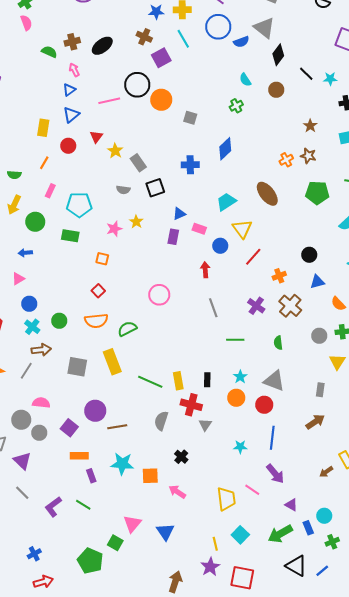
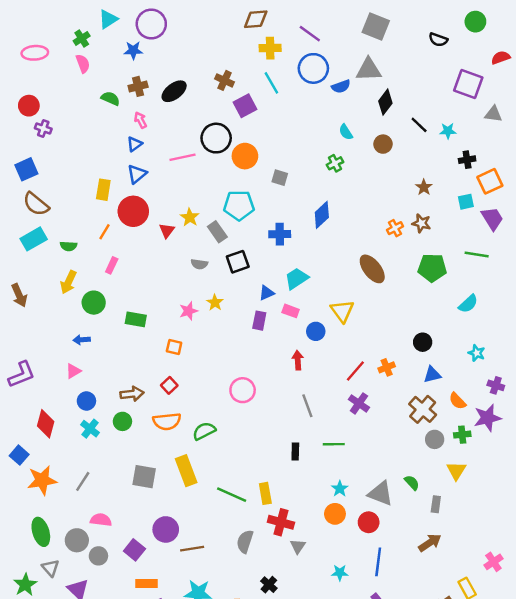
blue star: (156, 12) -> (133, 50), moved
gray triangle: (264, 28) -> (369, 70), turned -40
red triangle: (96, 137) -> (167, 231), moved
red circle: (68, 146) -> (133, 211), size x1.6
cyan trapezoid: (226, 202) -> (297, 279), moved
cyan pentagon: (79, 205) -> (239, 205), moved
red line: (253, 257) -> (355, 371), moved
brown cross: (290, 306) -> (423, 409), moved
green semicircle: (278, 343) -> (412, 483), moved, turned 144
brown arrow: (41, 350) -> (132, 394), moved
black rectangle: (207, 380) -> (295, 451), moved

